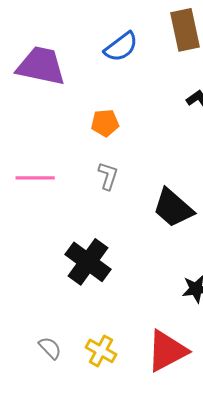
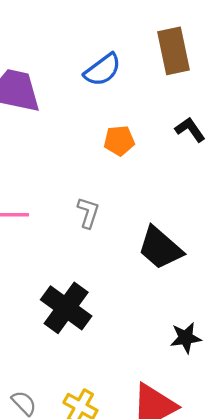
orange pentagon: (105, 123) -> (119, 141), moved

